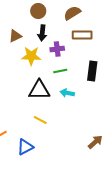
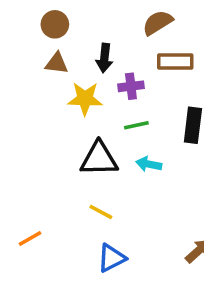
brown circle: (38, 11) -> (55, 24), moved
brown triangle: (15, 36) -> (57, 63), turned 32
blue triangle: (25, 147) -> (112, 258), moved

